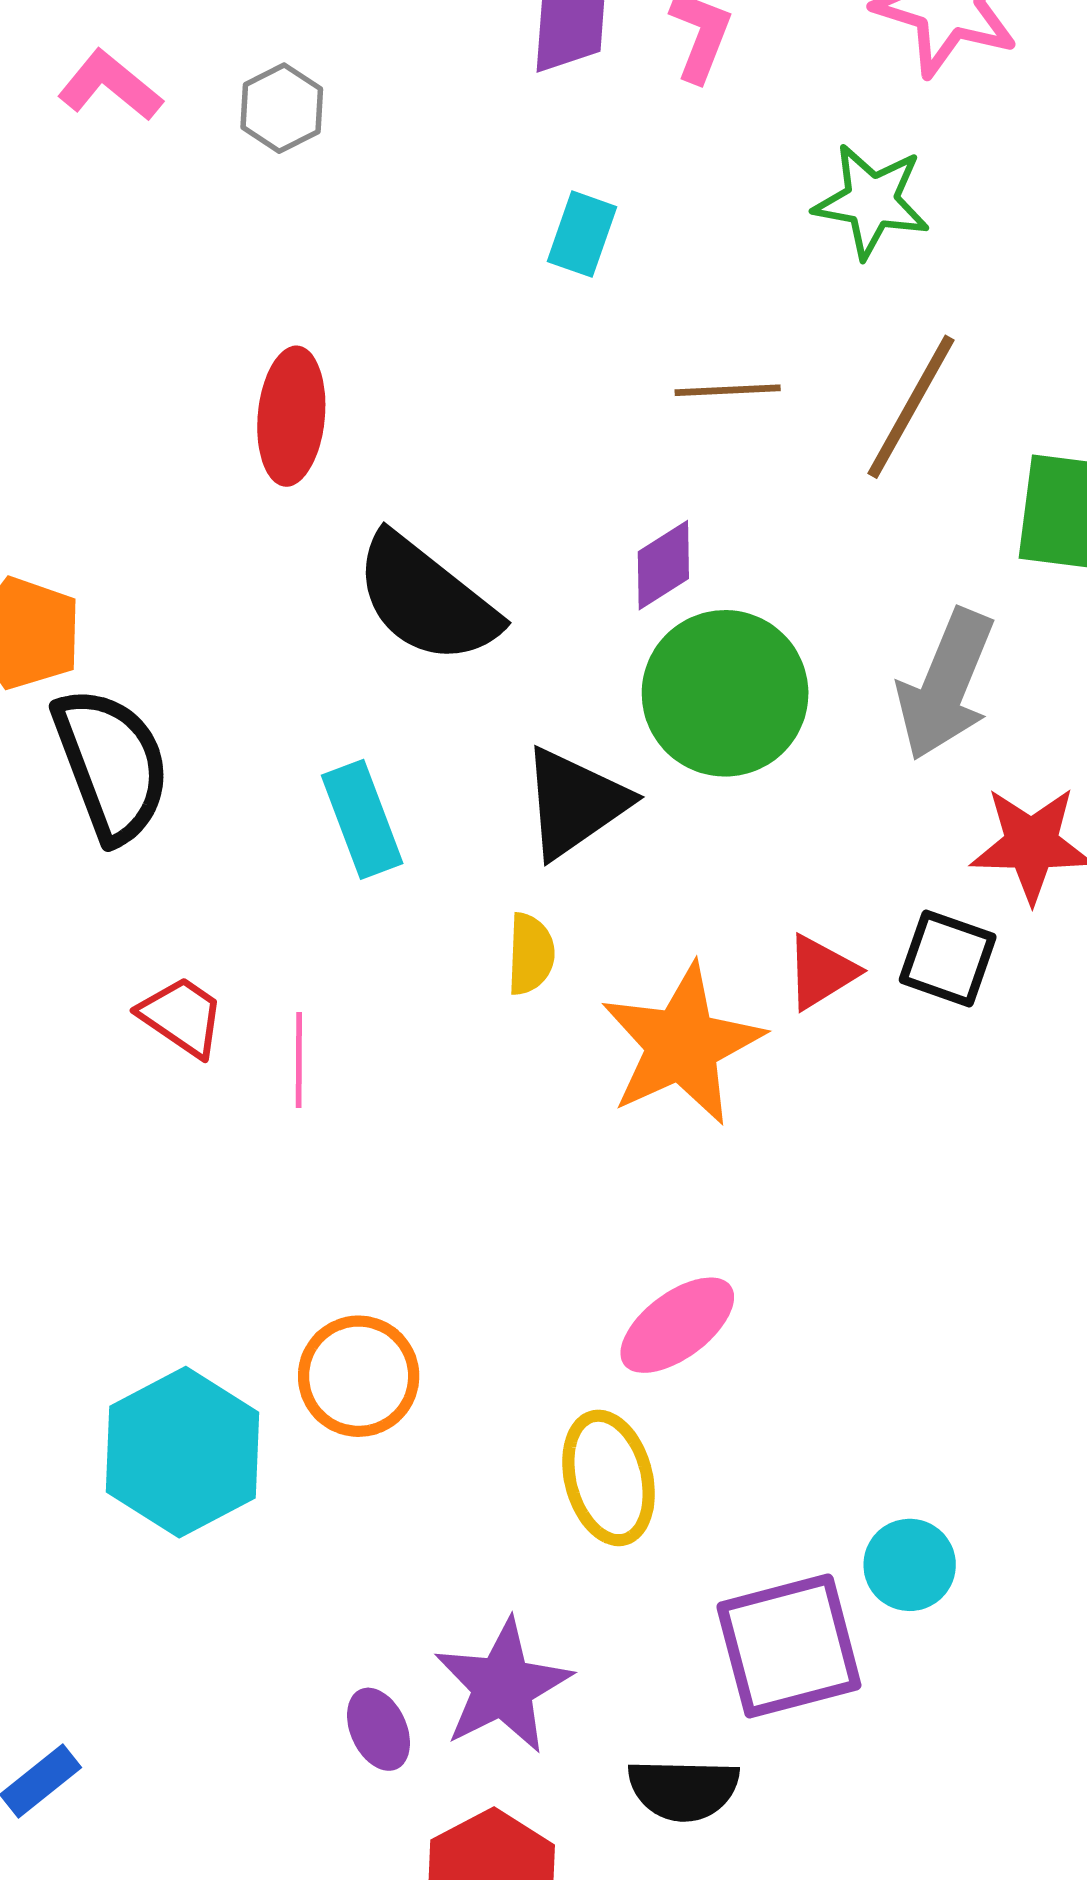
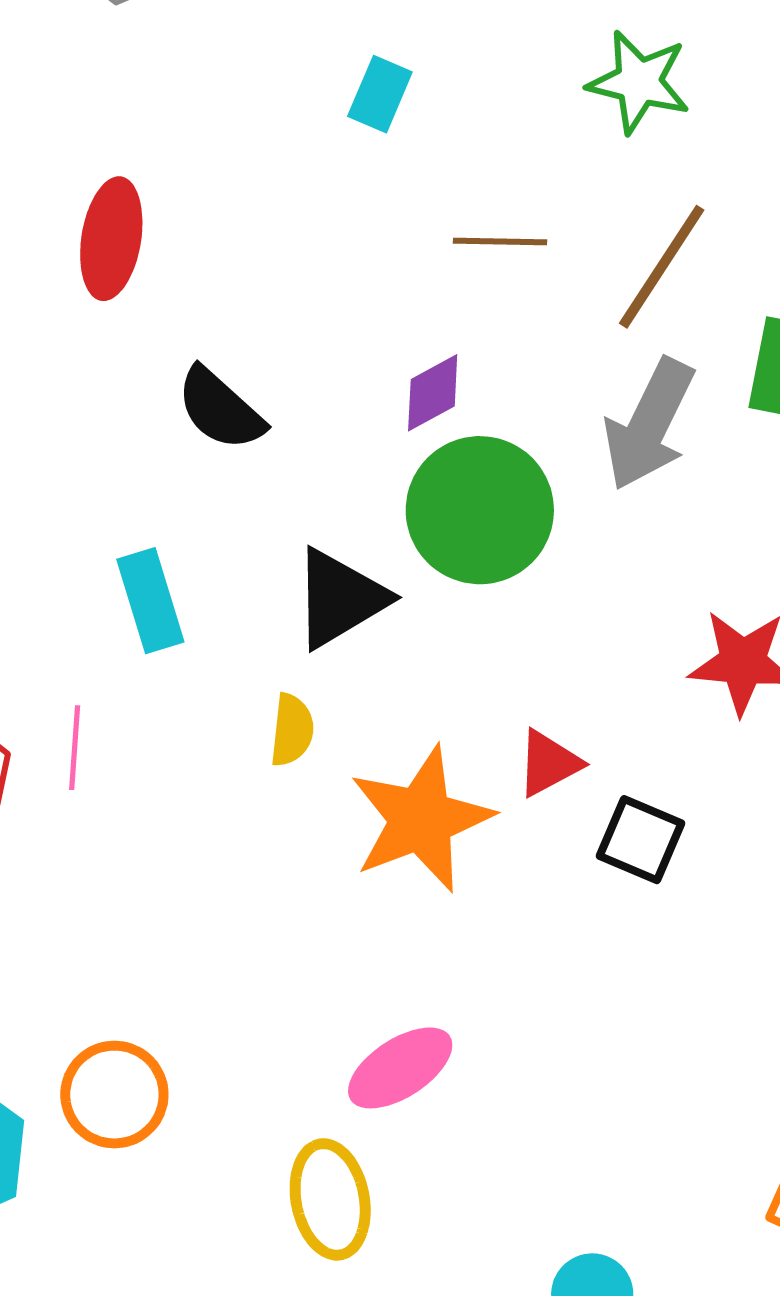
black semicircle: (426, 599) -> (220, 409), size x0.7
gray arrow: (946, 685) -> (649, 424), moved
black square: (948, 958) -> (641, 840), moved
pink line: (299, 1060) -> (75, 748), moved

